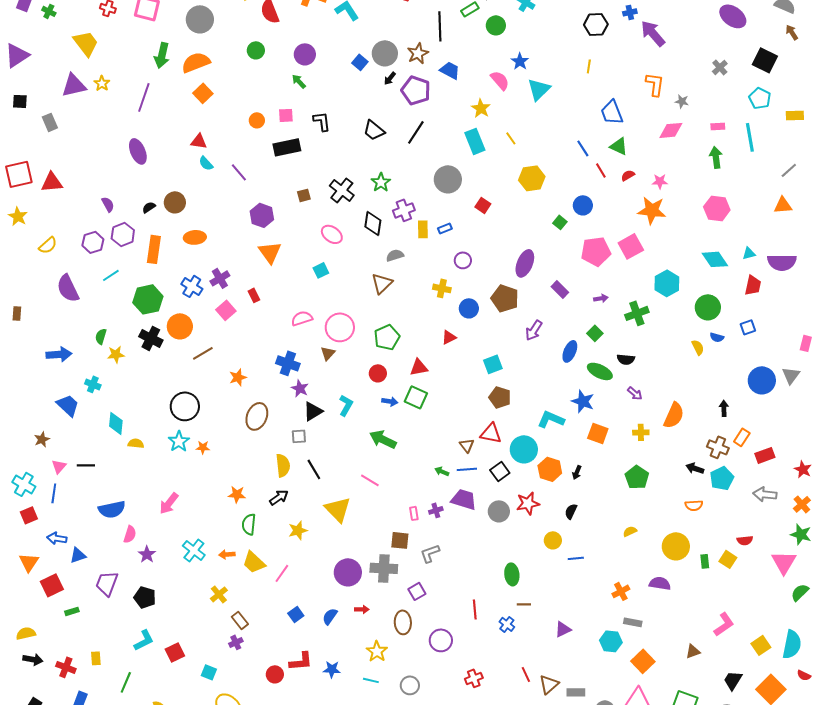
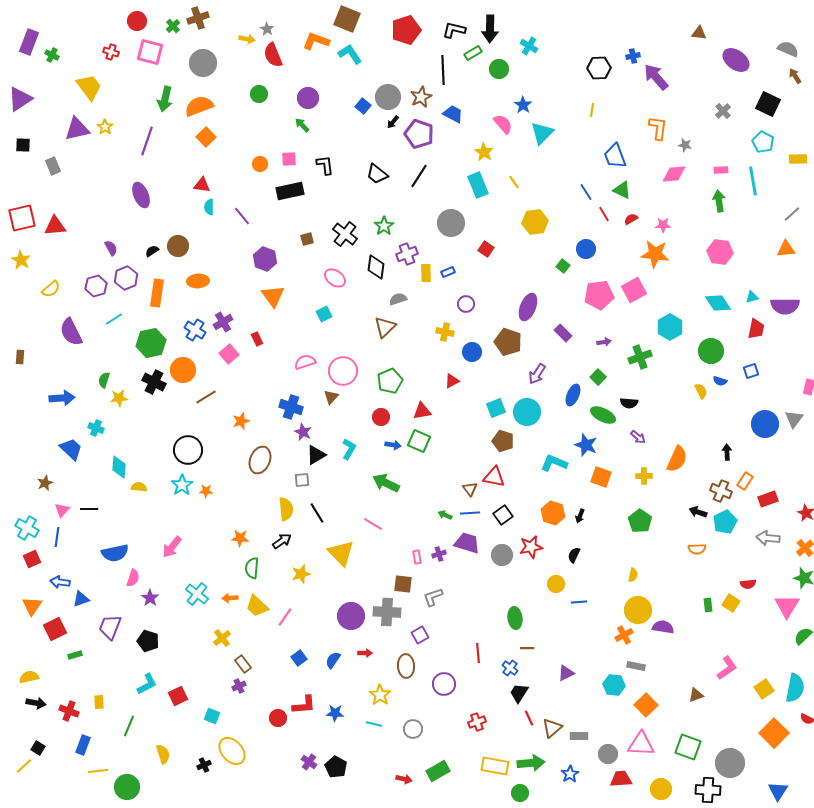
cyan semicircle: (206, 163) -> (209, 207), turned 42
cyan circle: (524, 449) -> (527, 412), moved
yellow semicircle: (630, 531) -> (633, 575), turned 128
yellow circle: (676, 546) -> (638, 610), moved
black trapezoid: (733, 680) -> (519, 693), moved

